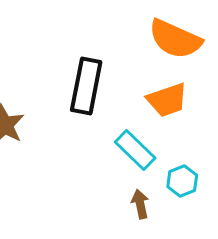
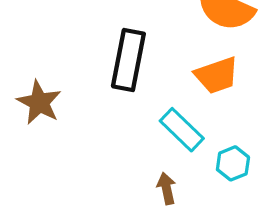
brown arrow: (140, 204) -> (167, 188), moved

